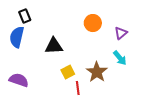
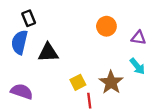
purple triangle: (121, 33) -> (139, 38), turned 48
black triangle: (54, 46) -> (48, 53), moved

